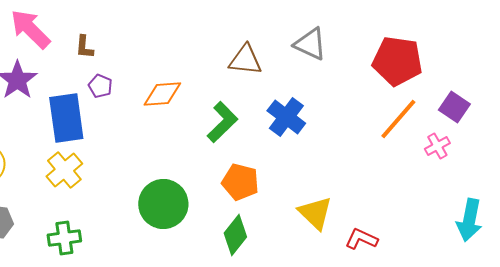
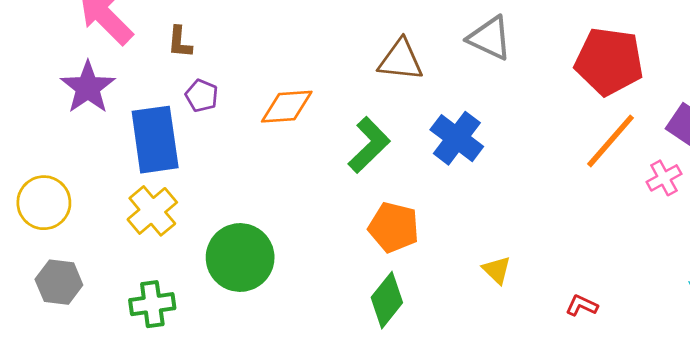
green circle: (163, 204) -> (240, 258), moved
yellow triangle: (315, 213) -> (497, 270), size x0.6
red L-shape: (361, 239) -> (582, 306), moved, size x0.7

